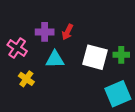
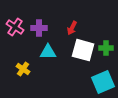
red arrow: (68, 32) -> (72, 28), moved
pink cross: (17, 48) -> (15, 27), moved

